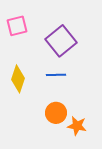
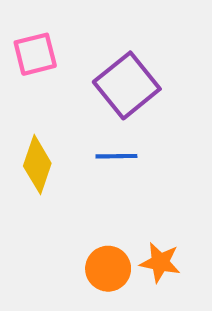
orange circle: (56, 113) -> (108, 269), moved

